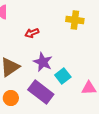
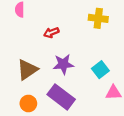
purple star: (43, 62) -> (63, 64), turned -30
cyan square: (63, 76) -> (100, 70), moved

